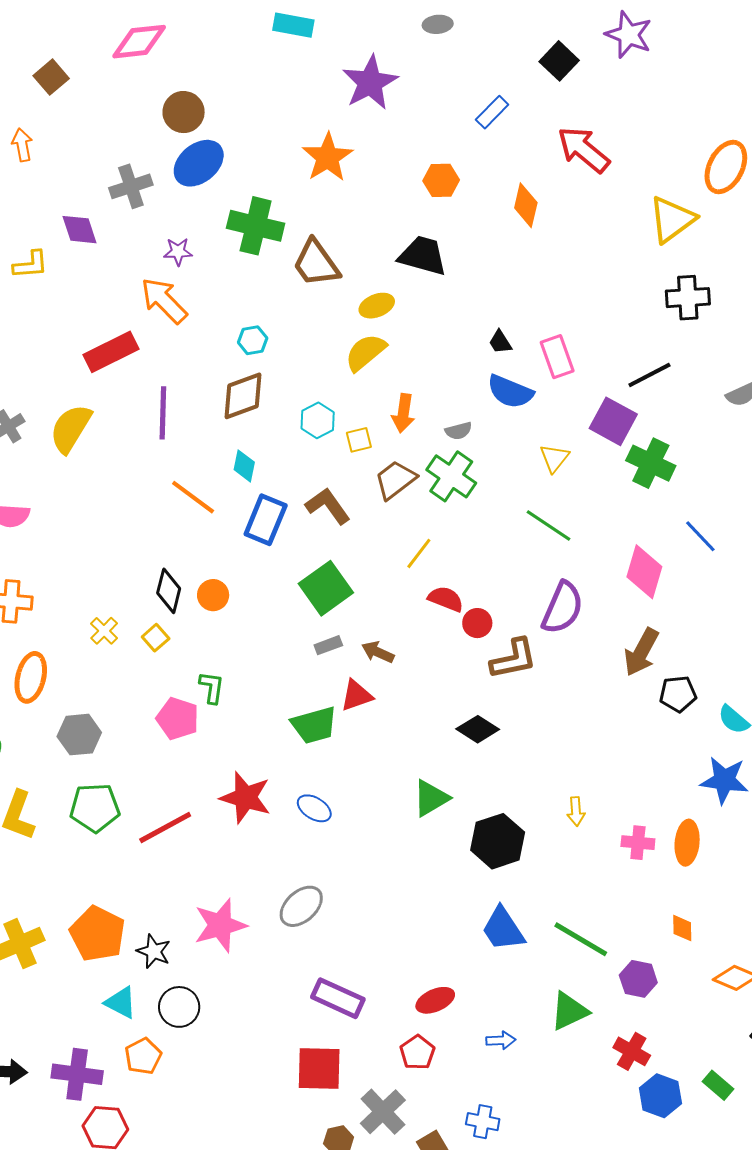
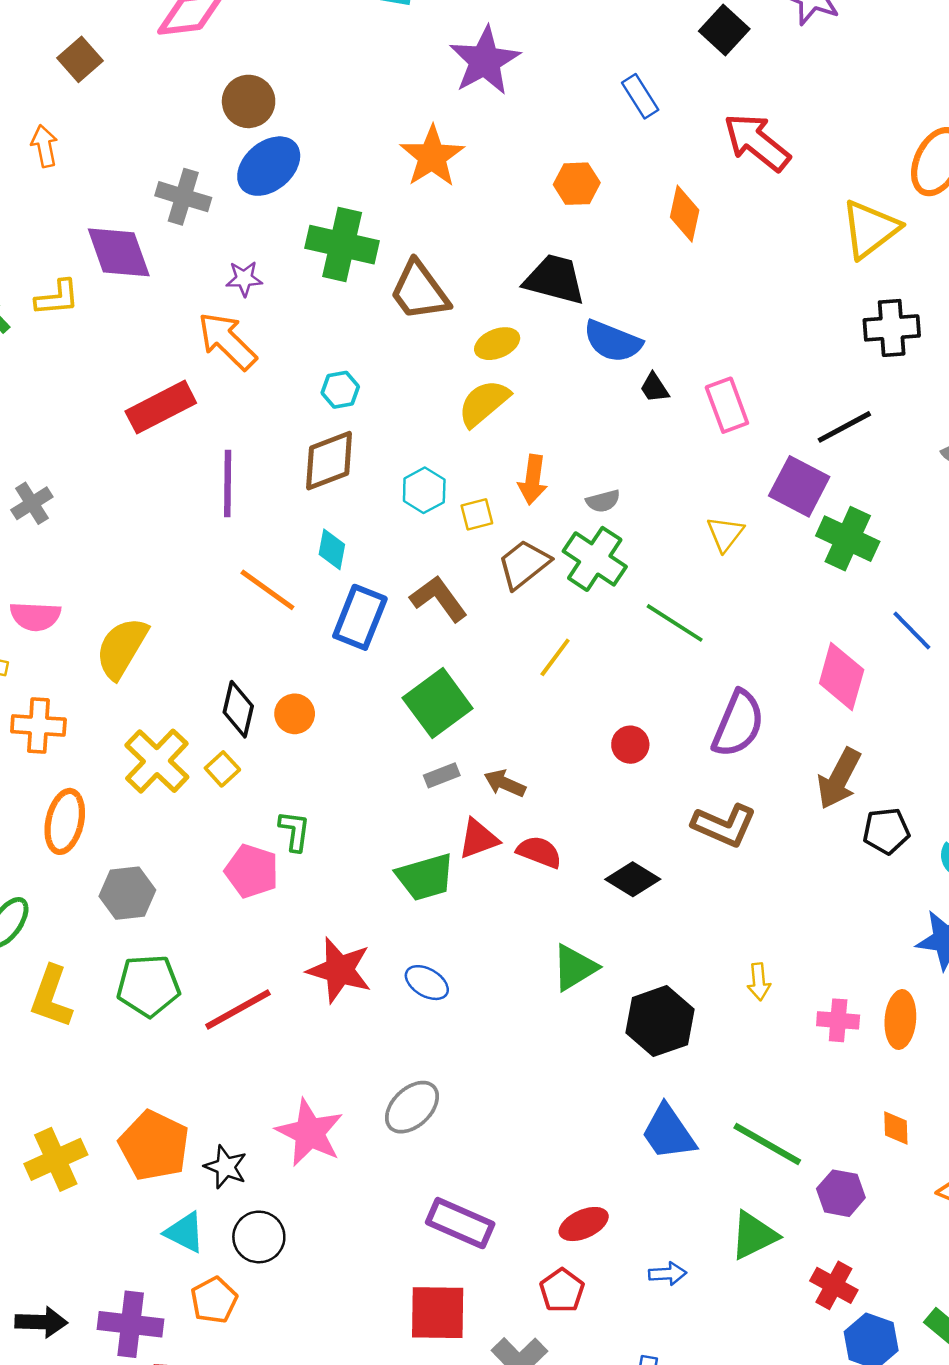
blue rectangle: (492, 112) -> (640, 96), turned -76
gray cross: (131, 186) -> (183, 197), turned 36
purple diamond: (79, 230) -> (119, 252), size x1.4
blue semicircle: (510, 392) -> (613, 341), moved
yellow semicircle: (71, 428) -> (122, 648), moved
green line: (548, 526) -> (675, 623), moved
red semicircle: (446, 599) -> (539, 852), moved
yellow cross: (104, 631) -> (157, 761), size x1.8
brown L-shape: (514, 659) -> (724, 825), moved, turned 36
pink star: (220, 925) -> (310, 1133), turned -30

